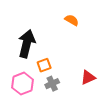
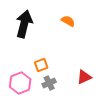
black arrow: (27, 44) -> (24, 24), moved

